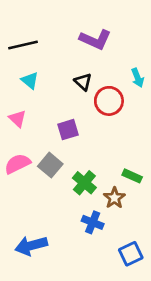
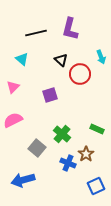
purple L-shape: (95, 40) -> (70, 29), turned 80
black line: (23, 45) -> (36, 33), moved
pink triangle: (17, 119) -> (13, 87), turned 32
gray square: (50, 165) -> (37, 148), moved
brown star: (114, 198) -> (86, 154), moved

